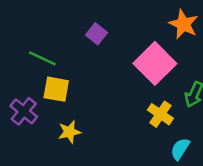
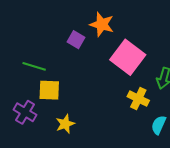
orange star: (183, 24) -> (102, 24), moved

